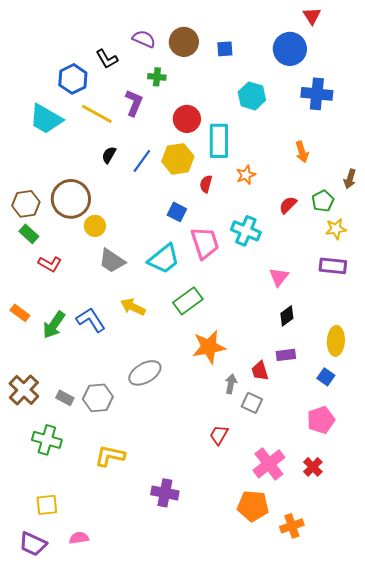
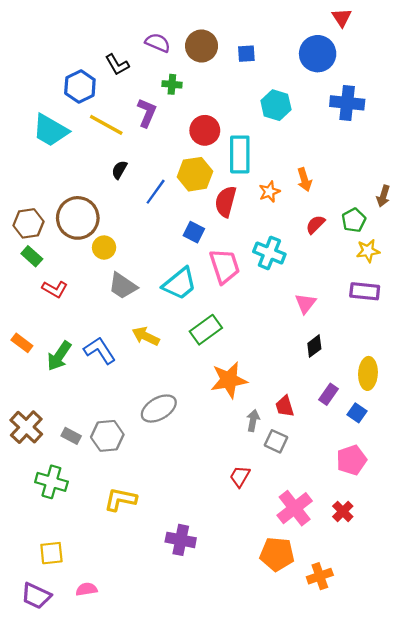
orange arrow: (302, 152) -> (304, 180), moved
blue line: (142, 161) -> (156, 192), moved
red semicircle: (206, 184) -> (226, 202), size x1.6
purple rectangle: (286, 355) -> (329, 394), moved, turned -48

